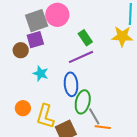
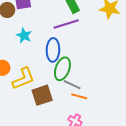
yellow L-shape: (45, 116) -> (23, 79), turned -135
gray line: (94, 116) -> (72, 85), turned -42

